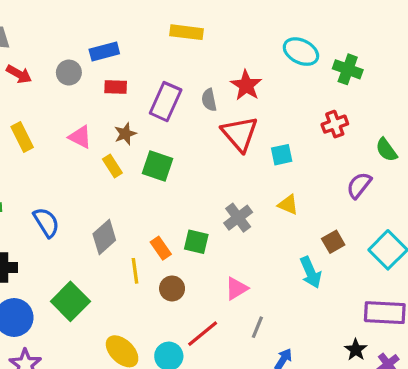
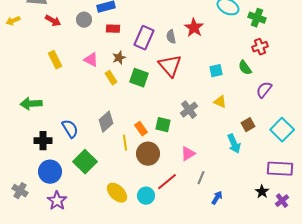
red cross: (335, 124) -> (260, 47), moved
red triangle: (240, 134) -> (170, 66), moved
green semicircle: (386, 150) -> (245, 68), moved
blue semicircle: (46, 222) -> (70, 129), moved
brown circle: (172, 288) -> (148, 154), size x1.5

